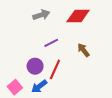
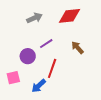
purple circle: (35, 66) -> (28, 56), moved
pink square: (15, 87) -> (13, 78), moved, turned 32

